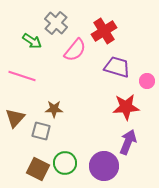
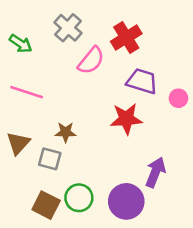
green arrow: (32, 41) -> (21, 44), moved
red star: (126, 107) -> (126, 119), moved

